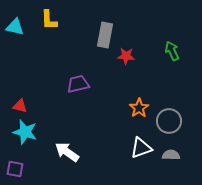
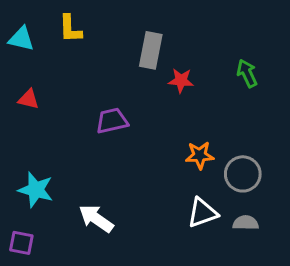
red triangle: (20, 106) -> (29, 99), moved
orange star: (139, 108) -> (200, 155), turned 30

